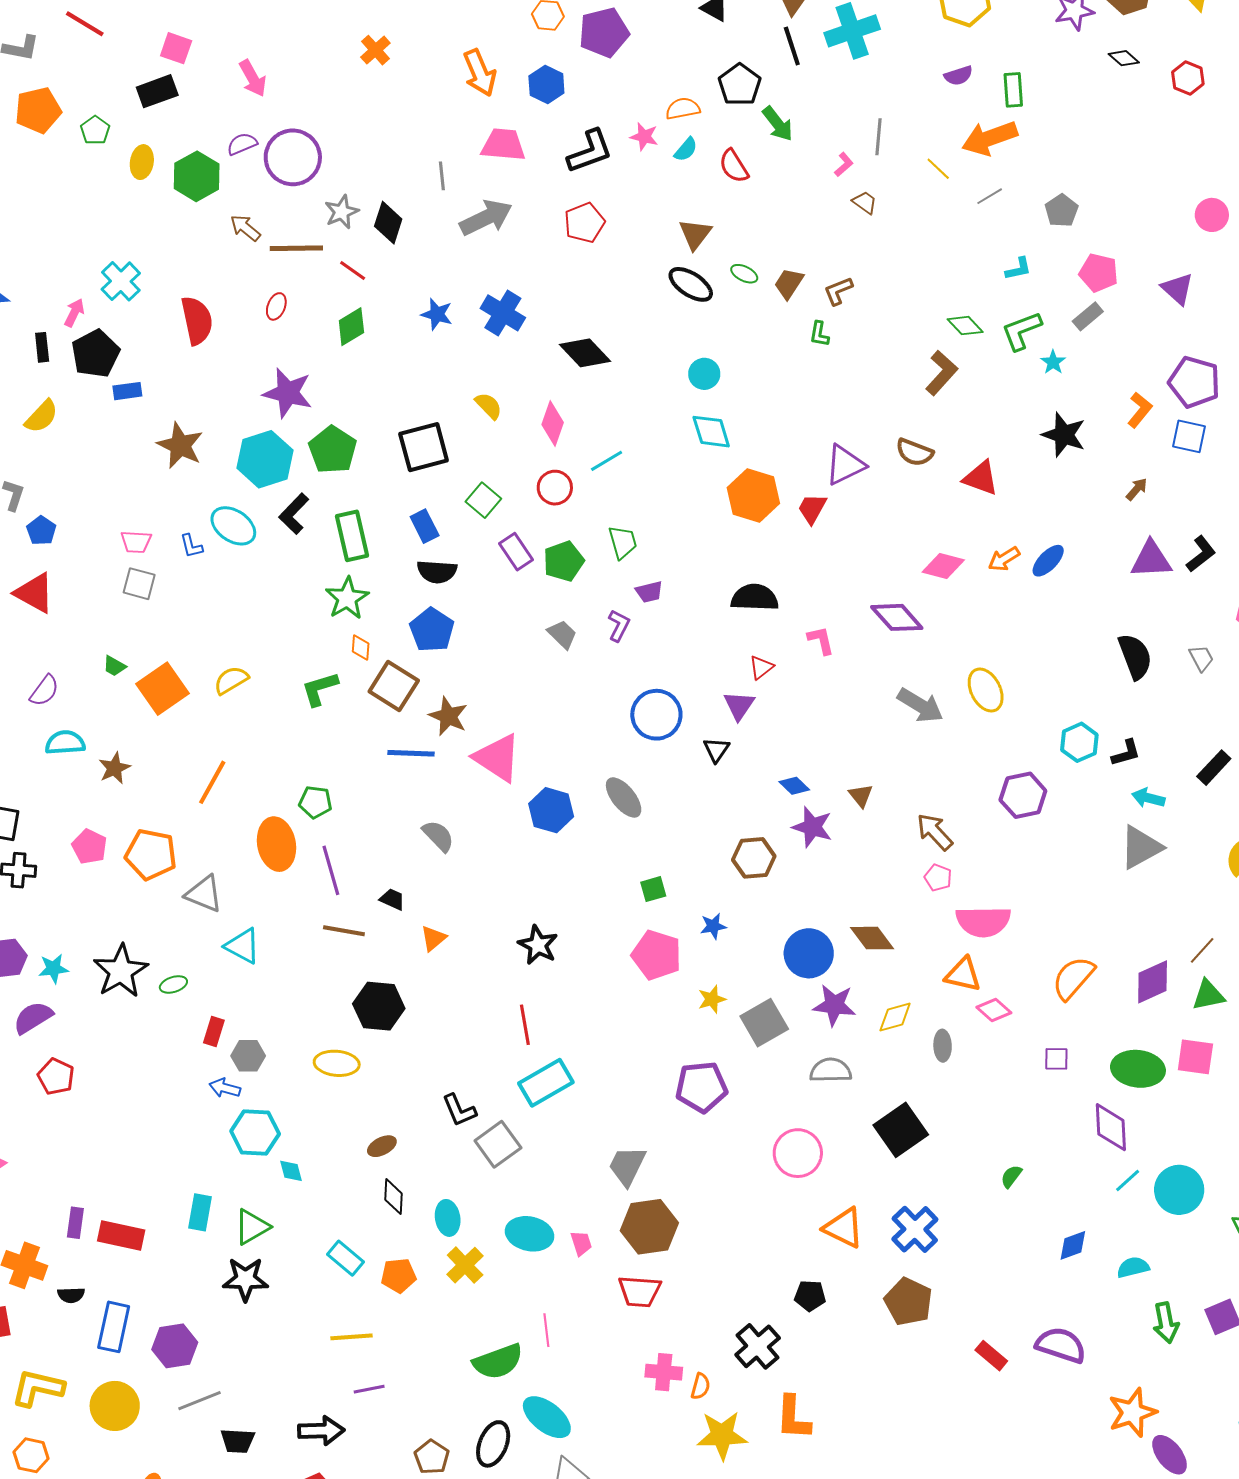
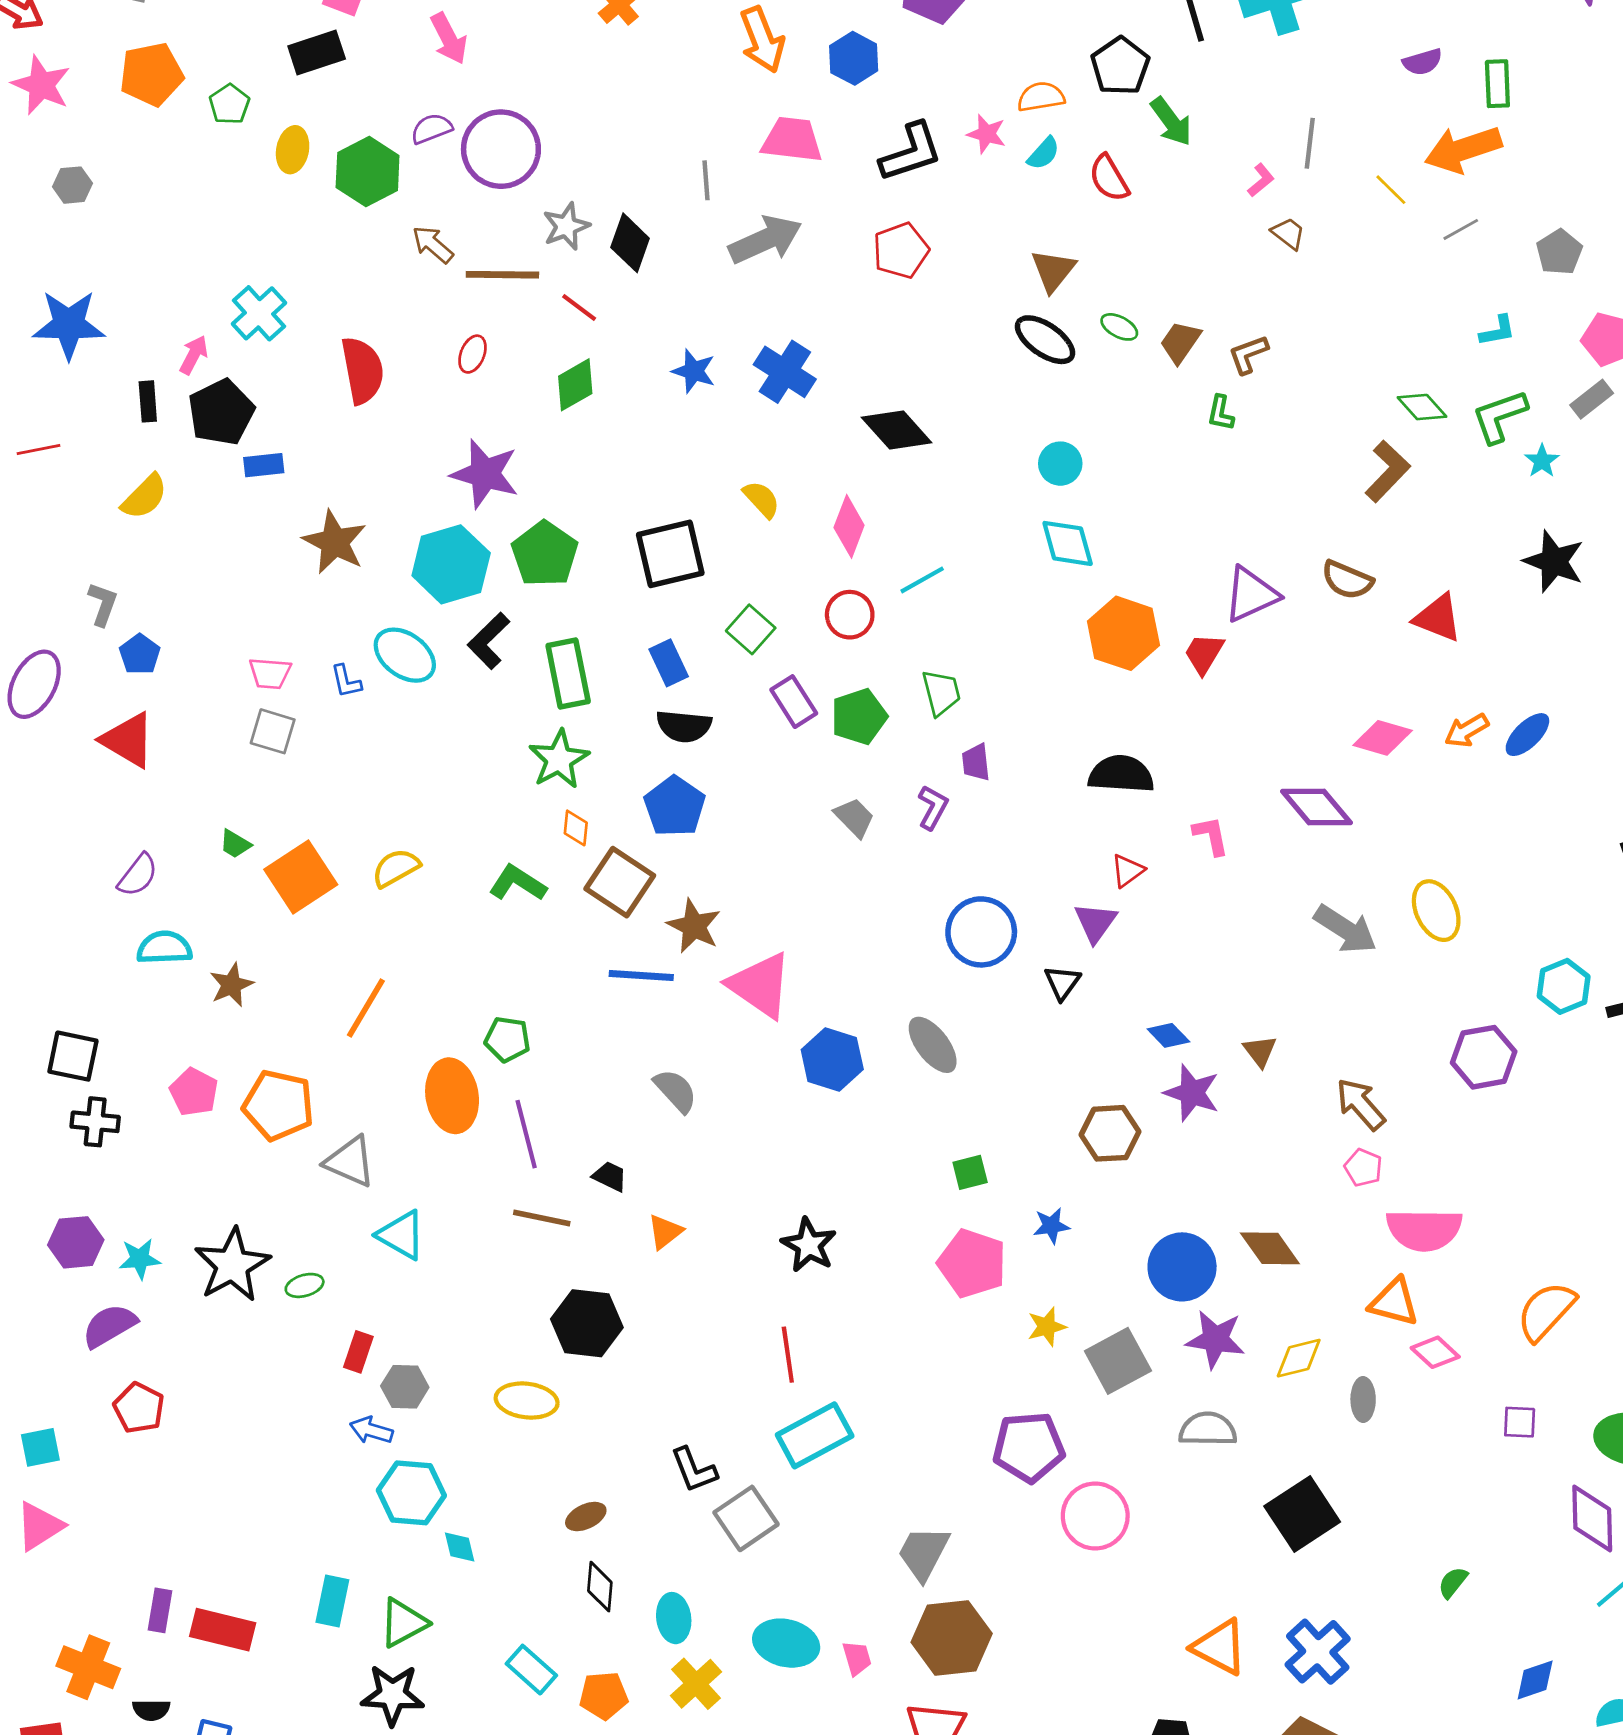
purple trapezoid: (649, 592) -> (976, 762), turned 96
green L-shape: (320, 689) -> (518, 883), turned 48
pink circle: (798, 1153) -> (1095, 1516), moved

